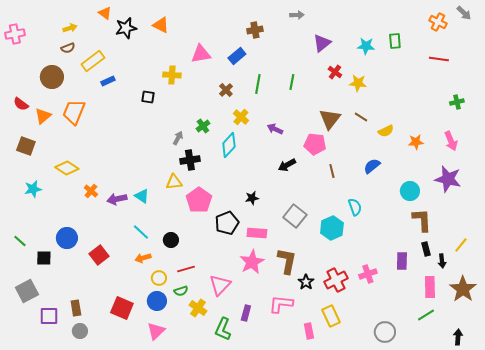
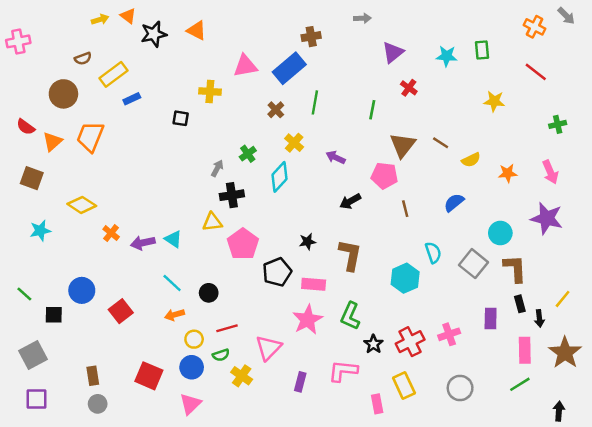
yellow arrow: (70, 28) -> (100, 19), moved
blue rectangle: (237, 56) -> (289, 68), size x1.5
red line: (439, 59) -> (536, 72), turned 30
green line: (292, 82) -> (372, 110), moved
yellow star: (358, 83) -> (494, 101), moved
gray square: (295, 216) -> (473, 264), moved
brown L-shape: (287, 261) -> (350, 255), moved
purple square: (49, 316) -> (37, 399), moved
green L-shape: (223, 329) -> (350, 316), moved
gray circle: (385, 332) -> (460, 388), moved

